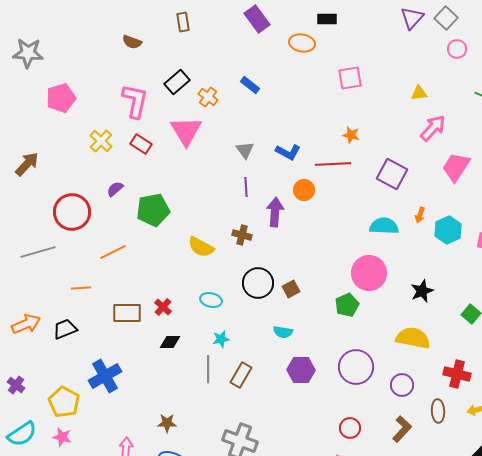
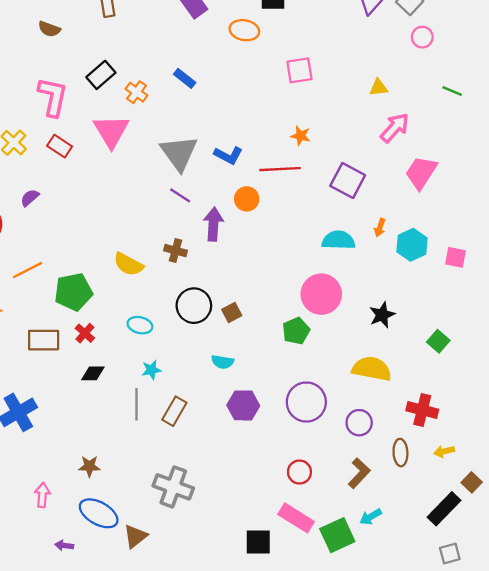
gray triangle: (245, 150) -> (179, 153), size x1.8
purple line: (246, 187) -> (180, 195), turned -54
green pentagon: (153, 210) -> (73, 292), moved

